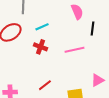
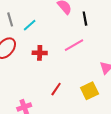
cyan line: (42, 27) -> (30, 25), moved

